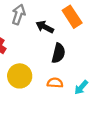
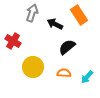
black semicircle: (58, 53) -> (67, 47), turned -144

